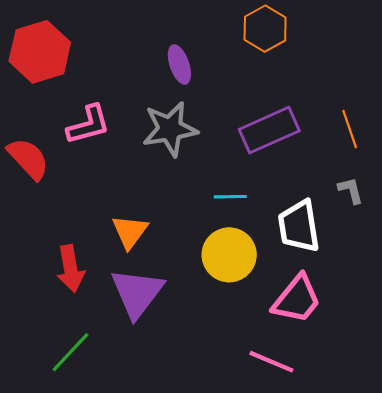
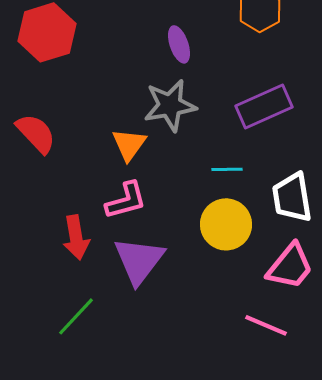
pink L-shape: (88, 125) -> (126, 200), moved
orange triangle: (130, 232) -> (129, 144), moved

